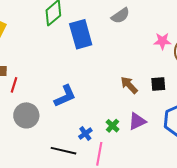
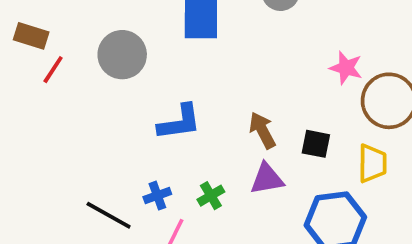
blue L-shape: (65, 96) -> (179, 122), moved
gray circle: (26, 115) -> (122, 55), moved
purple triangle: (137, 121) -> (267, 179), moved

